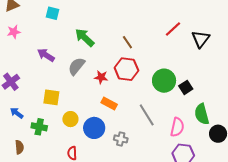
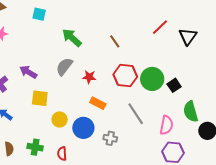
purple arrow: (46, 55) -> (28, 72), moved
red hexagon: (126, 69) -> (125, 76), moved
green cross: (39, 127) -> (35, 147), moved

